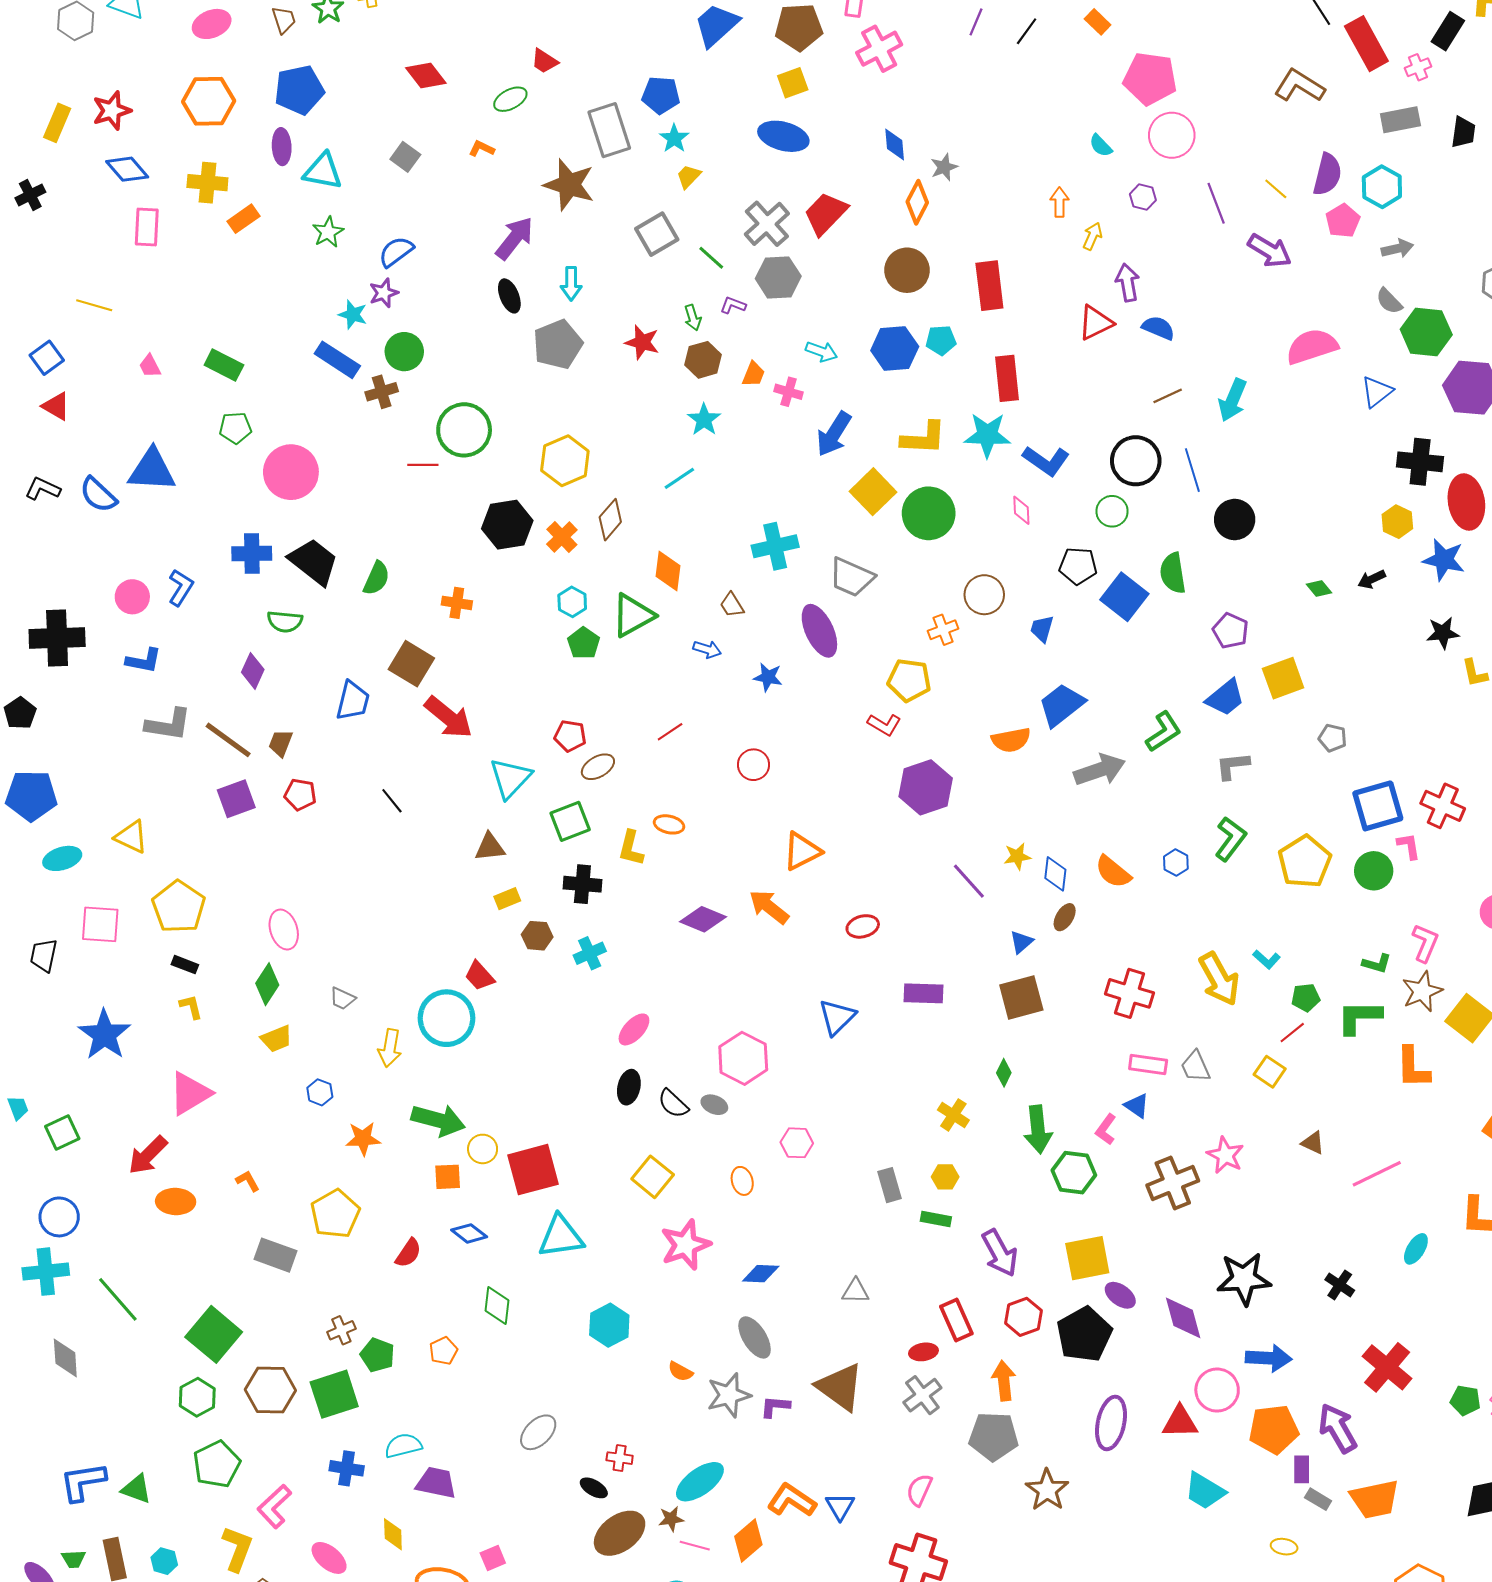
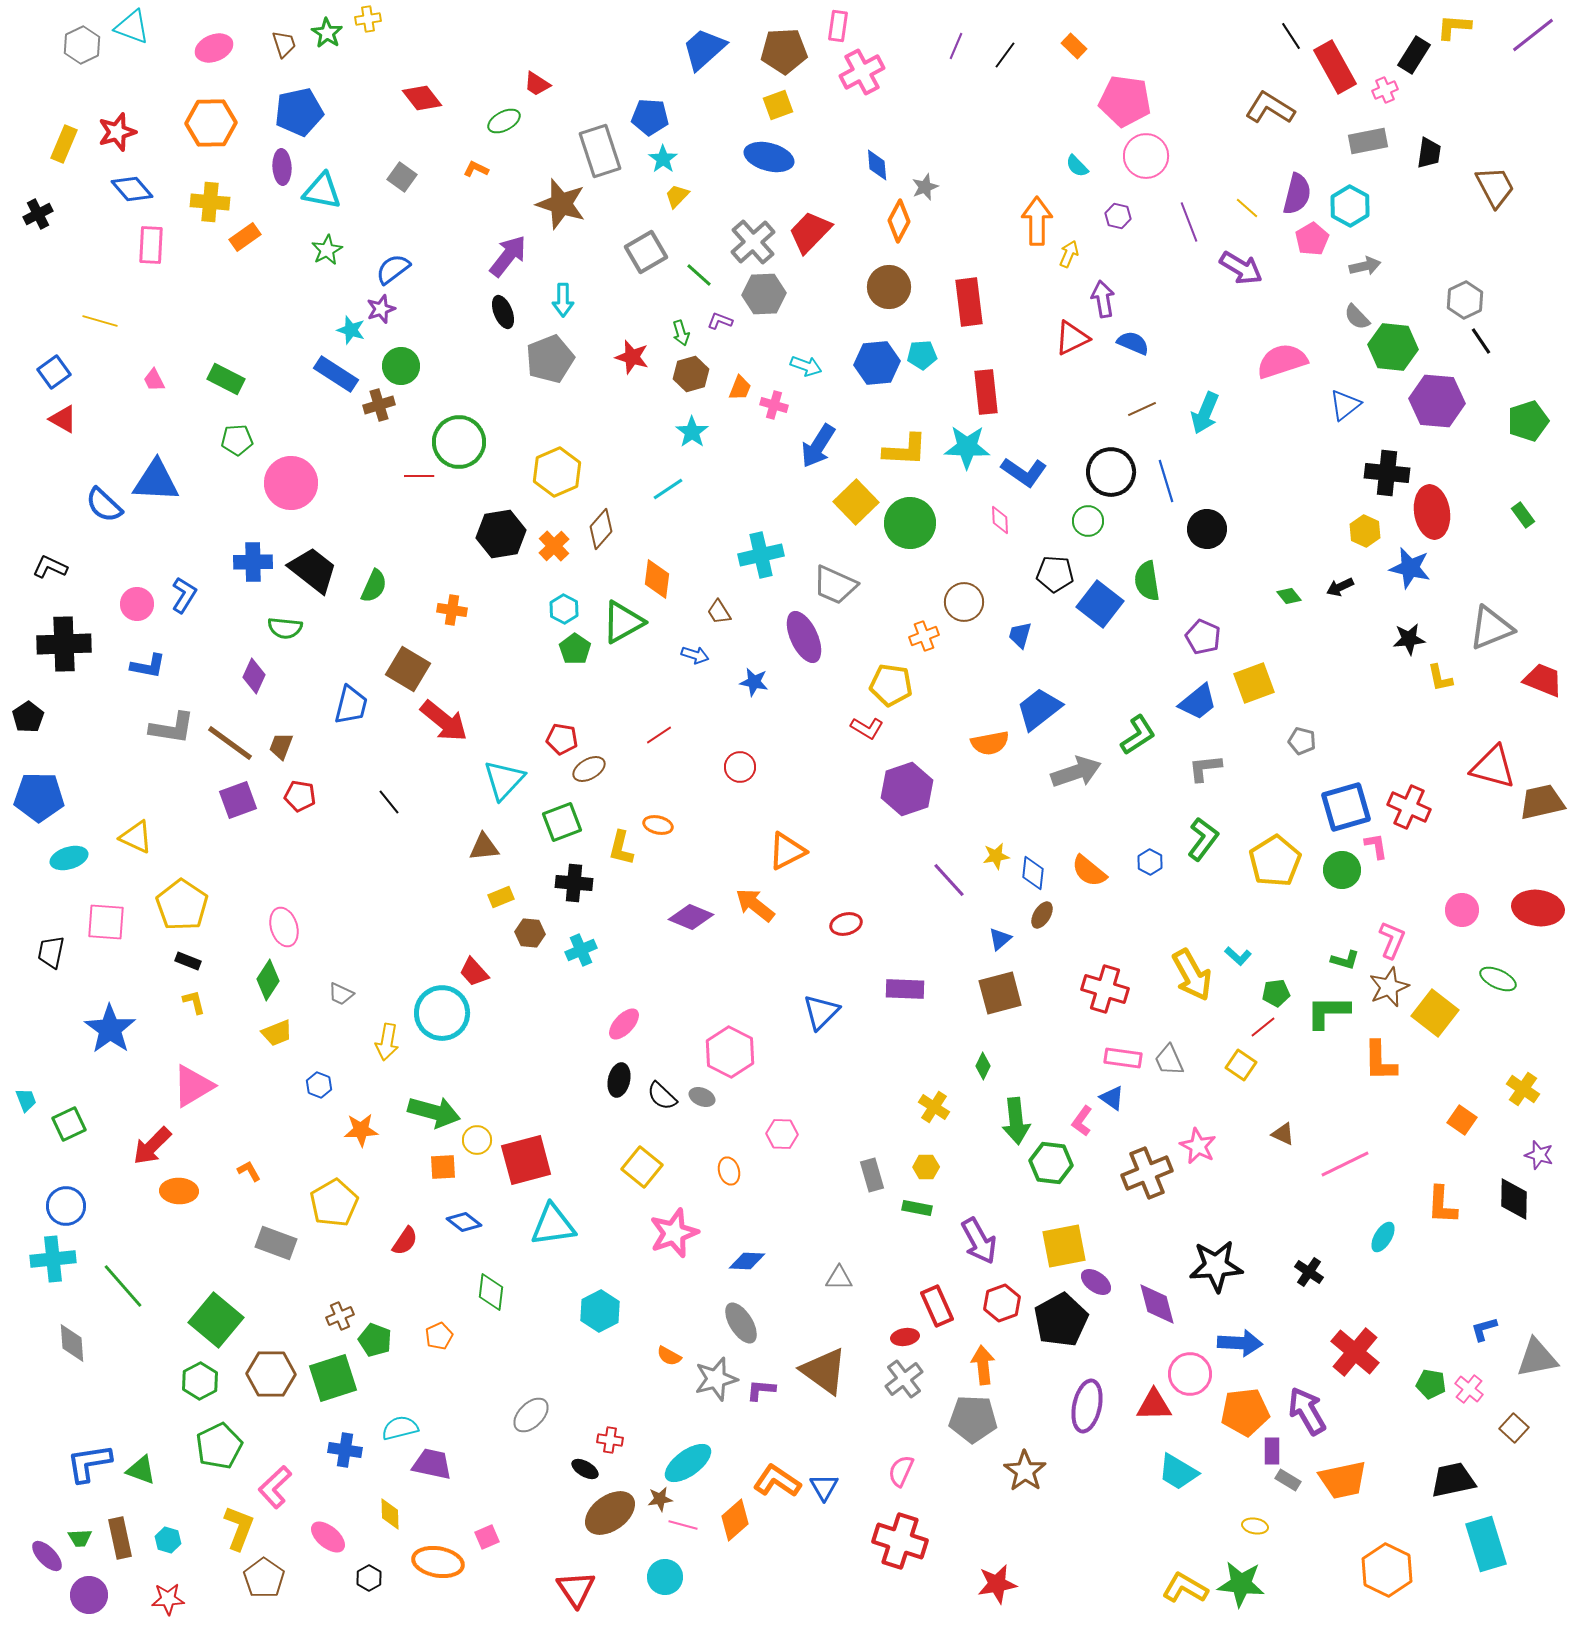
orange arrow: (1059, 202) -> (1037, 221), size x1.6
black L-shape: (43, 489) -> (50, 567), moved

